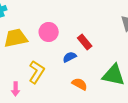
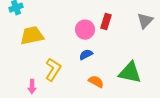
pink circle: (49, 32) -> (85, 30), moved
red rectangle: (85, 42) -> (106, 22), moved, turned 56

